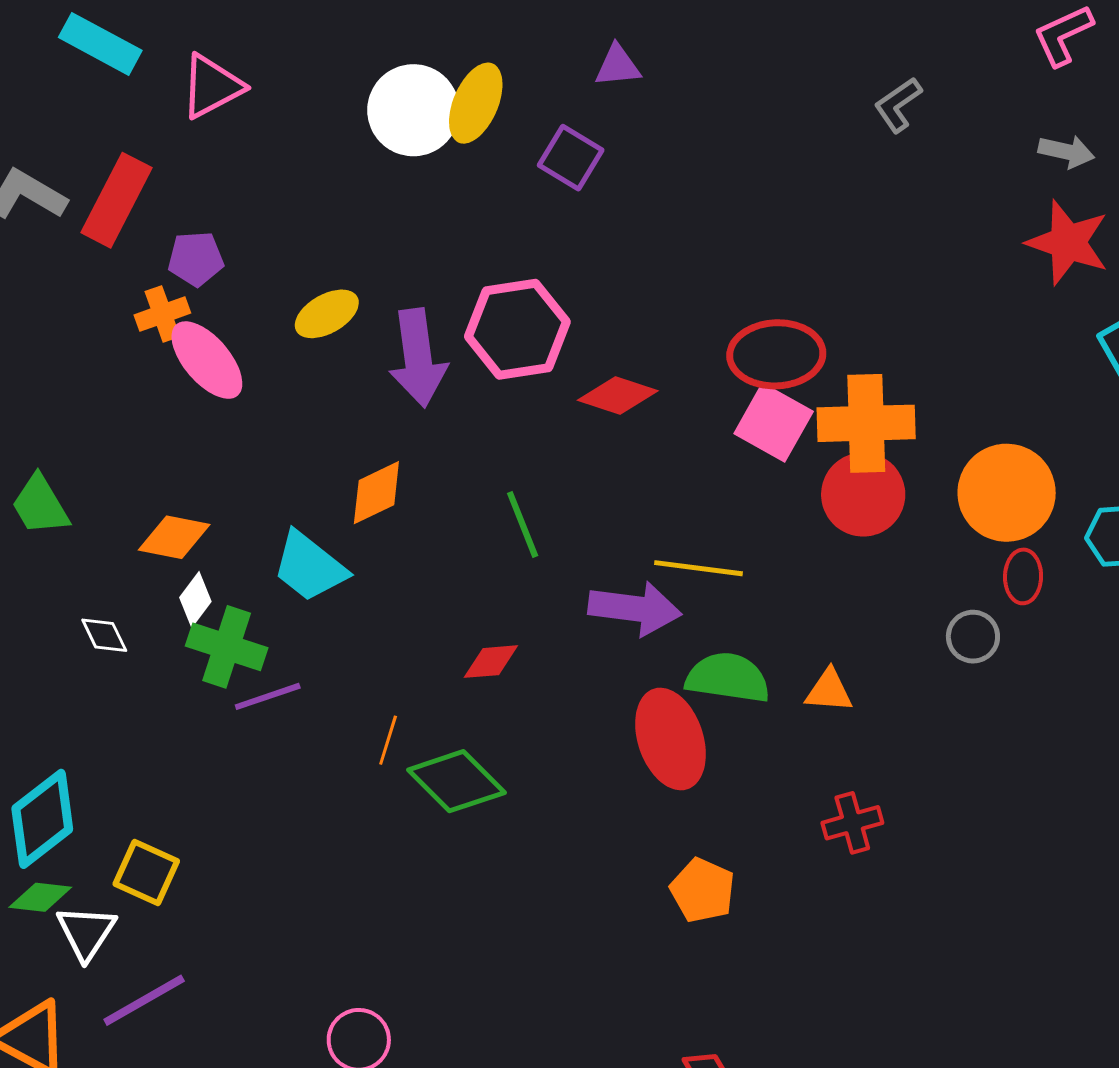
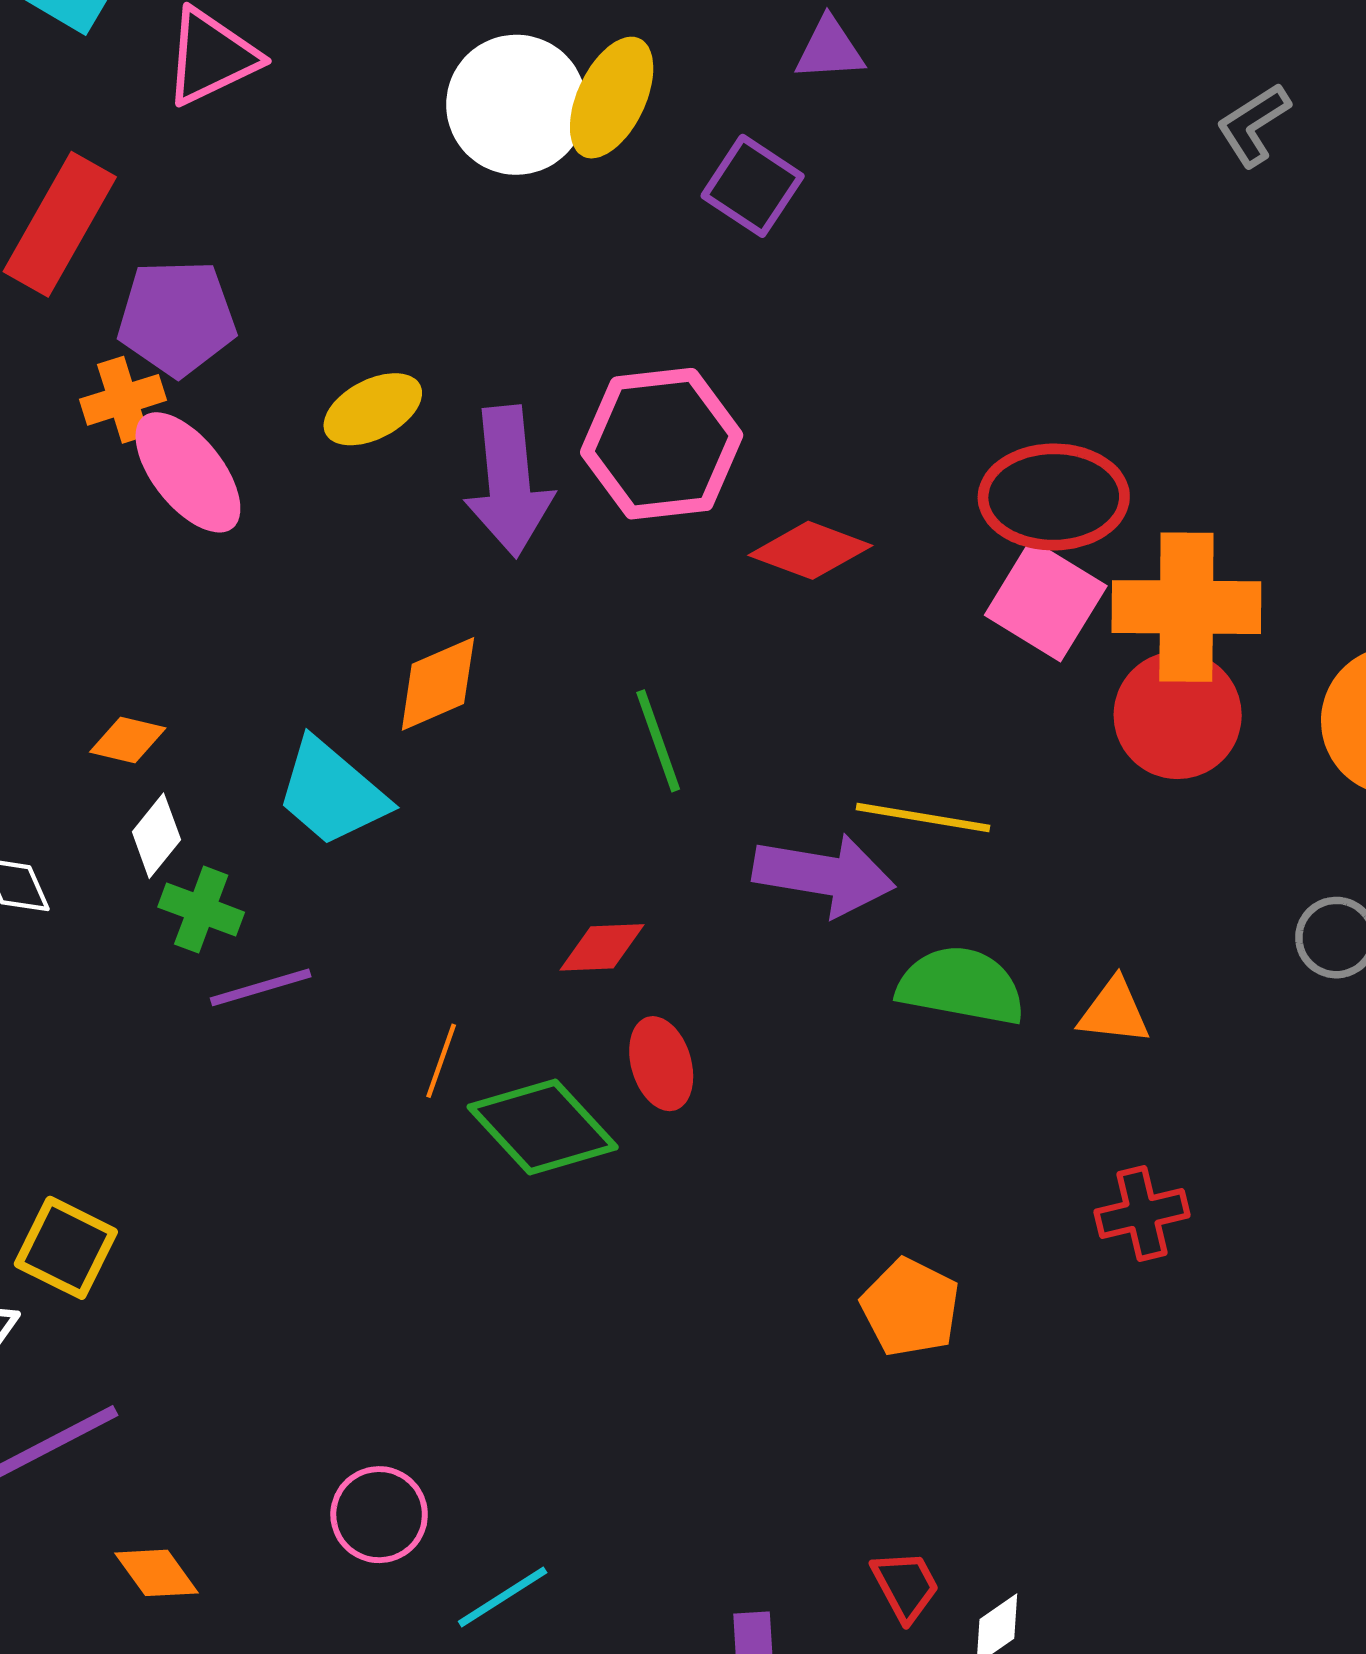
purple pentagon: (196, 259) -> (177, 318), size x1.4
orange diamond: (174, 537) -> (128, 740), size x0.7
green cross: (227, 647) -> (201, 910), size x0.7
red ellipse: (671, 739) -> (661, 1064), moved, size x0.6

